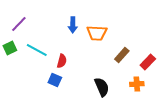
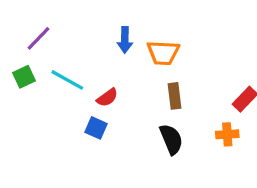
brown rectangle: (122, 55) -> (174, 96), moved, turned -49
red semicircle: (62, 61) -> (107, 98), turned 40

